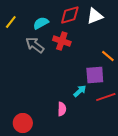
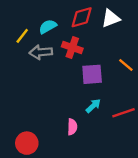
yellow line: (11, 22) -> (22, 36), moved
gray arrow: (35, 45) -> (41, 52), turned -42
purple square: (95, 75) -> (92, 74), moved

